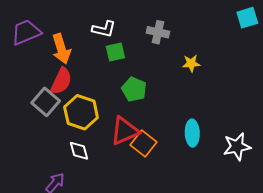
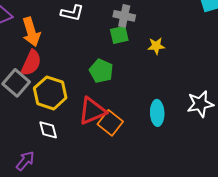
green square: (115, 52) -> (119, 35), moved
white star: (237, 147) -> (200, 104), moved

